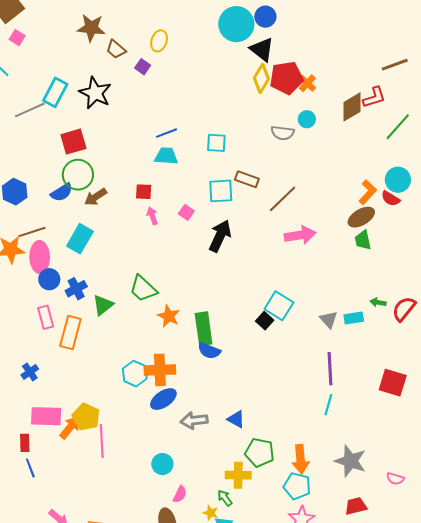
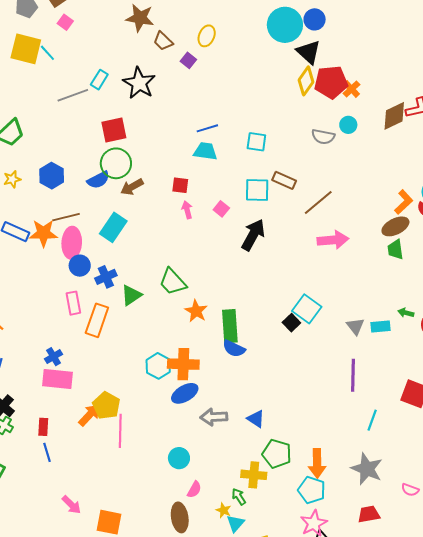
cyan rectangle: (55, 92) -> (99, 80), size x0.7
cyan line: (328, 405) -> (372, 420), moved
pink rectangle: (46, 416) -> (58, 379), moved

